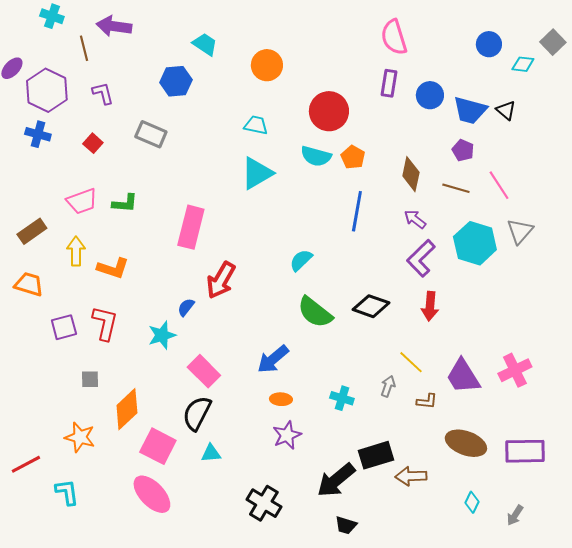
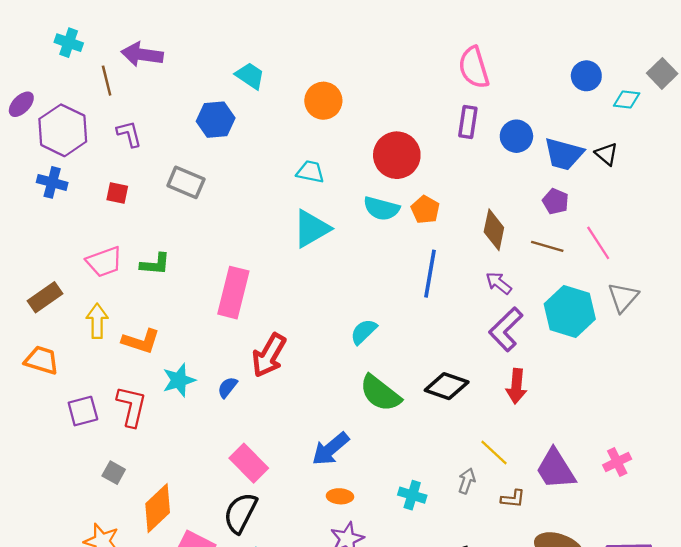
red square: (93, 143) -> (117, 193), turned -30
cyan star: (162, 335) -> (179, 380), moved
pink cross: (515, 370) -> (617, 462), size x0.7
gray square: (90, 379) -> (114, 473), turned 30

